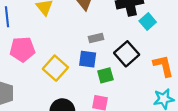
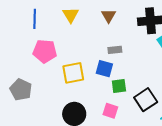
black square: (127, 54) -> (146, 100), moved
yellow square: (55, 68) -> (73, 73), turned 30

